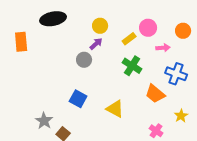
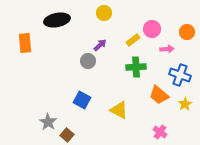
yellow circle: (100, 26) -> (104, 13), moved
green cross: (132, 66) -> (136, 67), turned -36
yellow star: (181, 116) -> (185, 104), moved

